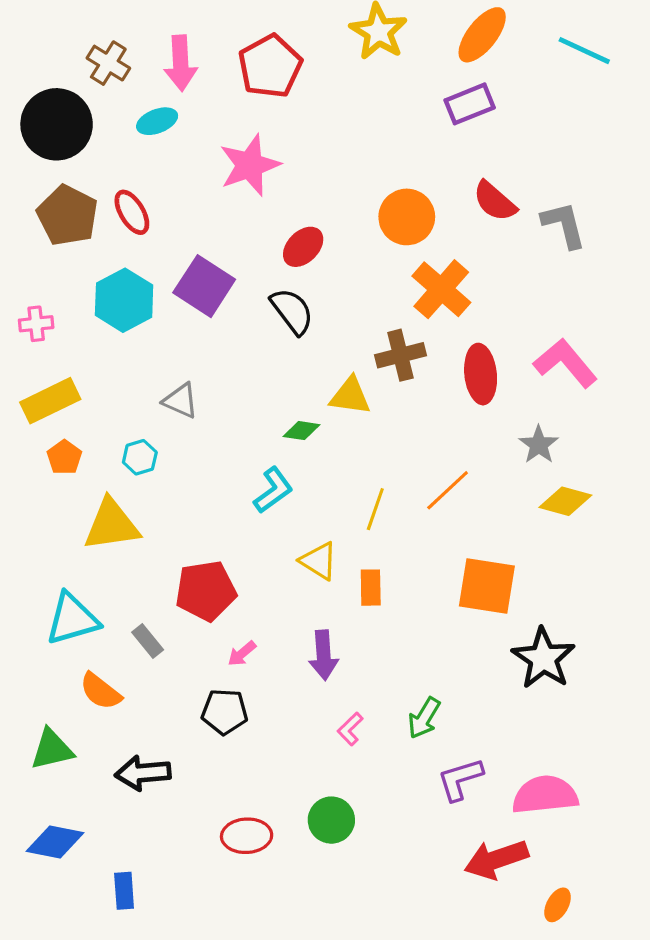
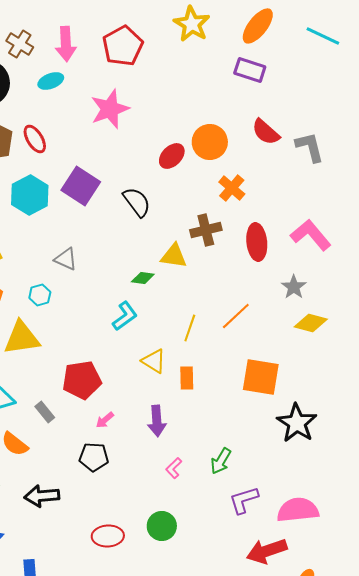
purple rectangle: (470, 104) -> (250, 70), turned 40
red ellipse: (303, 247) -> (172, 156), moved
orange cross: (441, 289) -> (232, 188), size x0.7

